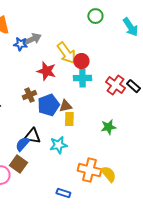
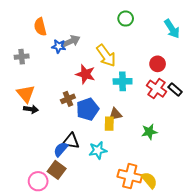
green circle: (95, 16) -> (126, 19), moved
red circle: (81, 61) -> (158, 64), moved
brown triangle: (65, 106) -> (115, 114), moved

